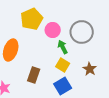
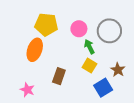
yellow pentagon: (32, 19) -> (46, 25), moved, turned 30
blue square: (63, 86) -> (103, 88), moved

